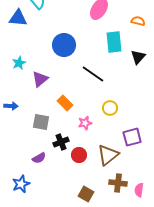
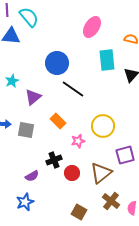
black line: (93, 74) -> (73, 89), moved
yellow circle: (110, 108) -> (103, 126), size x1.5
gray square: (41, 122) -> (26, 130), moved
brown cross: (118, 183) -> (111, 201), turned 30
blue star: (21, 184) -> (25, 202), moved

